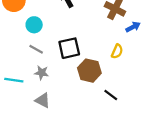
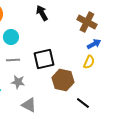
blue arrow: (133, 27) -> (94, 44), moved
gray line: (36, 49) -> (13, 60), turned -32
gray triangle: (43, 100) -> (29, 105), moved

